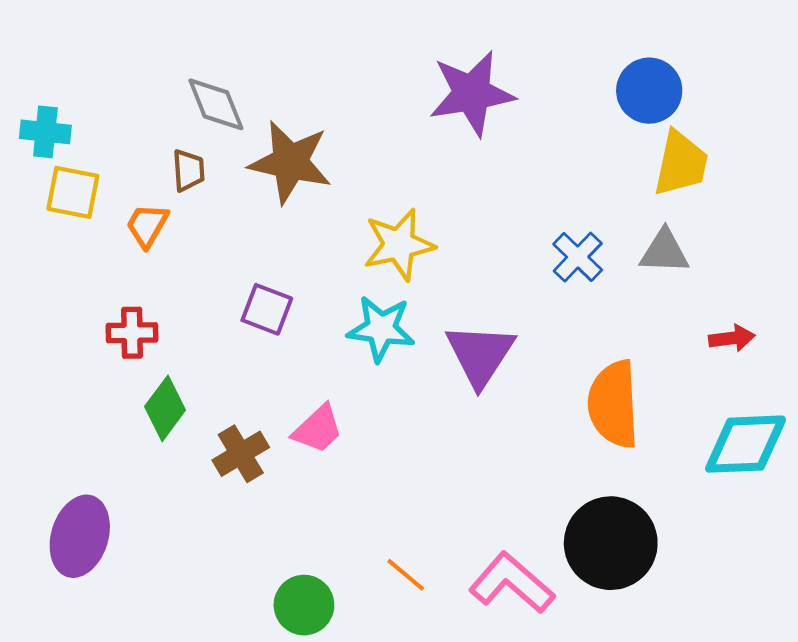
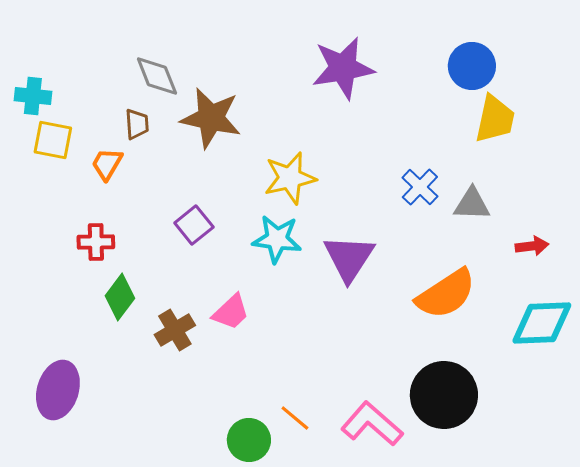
gray triangle: (664, 252) -> (472, 204), moved
purple square: (267, 309) -> (194, 225), turned 30
orange semicircle: (613, 404) -> (446, 294), turned -120
green circle: (304, 605) -> (249, 440), moved

